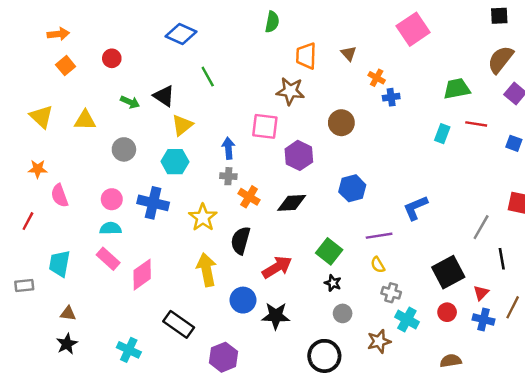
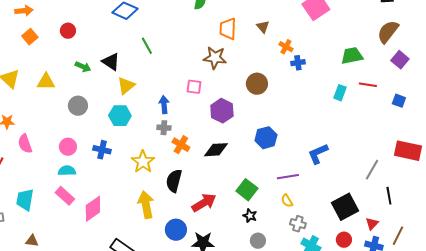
pink square: (265, 126) -> (194, 87), size x0.7
blue cross: (153, 203) -> (102, 150), size x0.7

